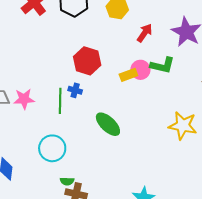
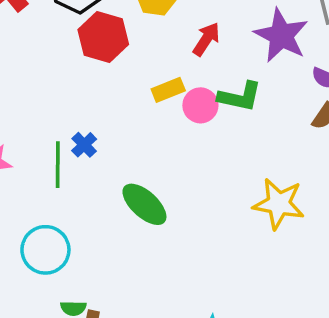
red hexagon: (87, 61) -> (103, 37), moved
yellow rectangle: (128, 75) -> (168, 90), moved
blue cross: (75, 90) -> (84, 145), turned 32

